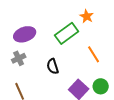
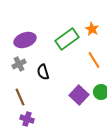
orange star: (87, 16) -> (92, 29), moved
black semicircle: (53, 66) -> (43, 72), moved

